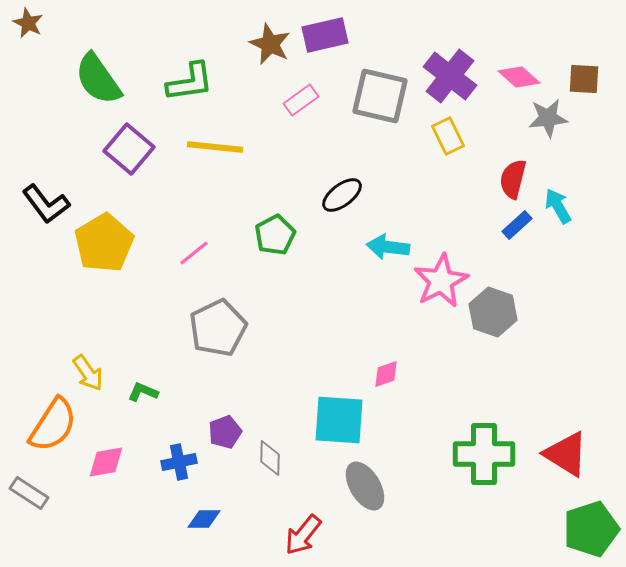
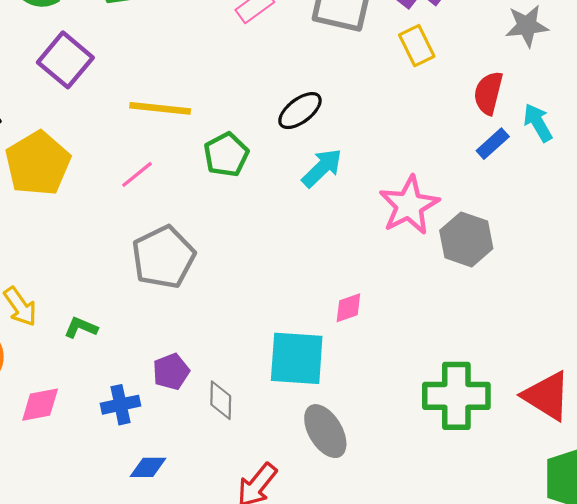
yellow line: (215, 147) -> (160, 108), moved
cyan arrow: (388, 247) -> (322, 168), moved, turned 129

